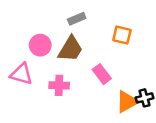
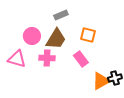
orange square: (122, 35) -> (88, 35), moved
pink cross: (59, 85) -> (47, 58), moved

